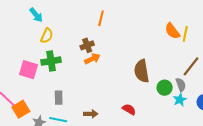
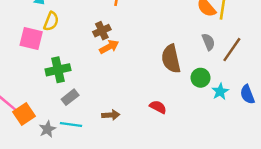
green cross: (51, 61) -> (58, 70), moved
pink square: (28, 70) -> (31, 38), moved
gray semicircle: (181, 85) -> (208, 42), moved
gray rectangle: (59, 98) -> (70, 97), turned 56

